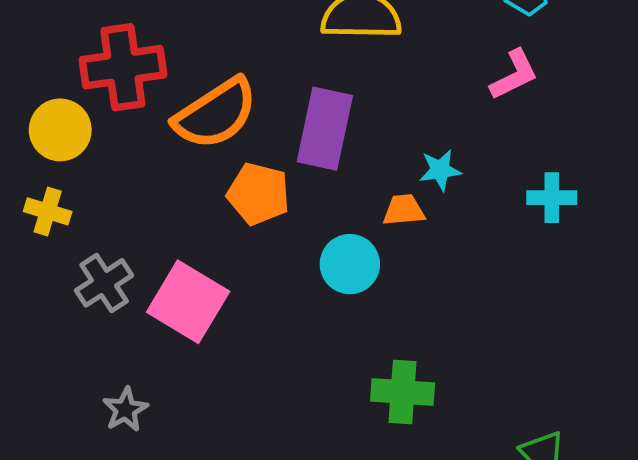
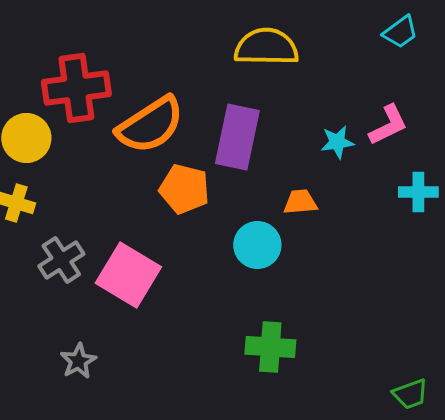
pink L-shape: (514, 75) -> (388, 125), moved
cyan star: (440, 170) -> (337, 142), moved
green cross: (403, 392) -> (270, 347), moved

